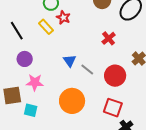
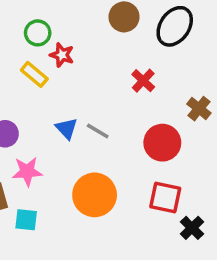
blue triangle: (70, 61) -> (66, 128), moved
gray line: (87, 69) -> (98, 131), moved

